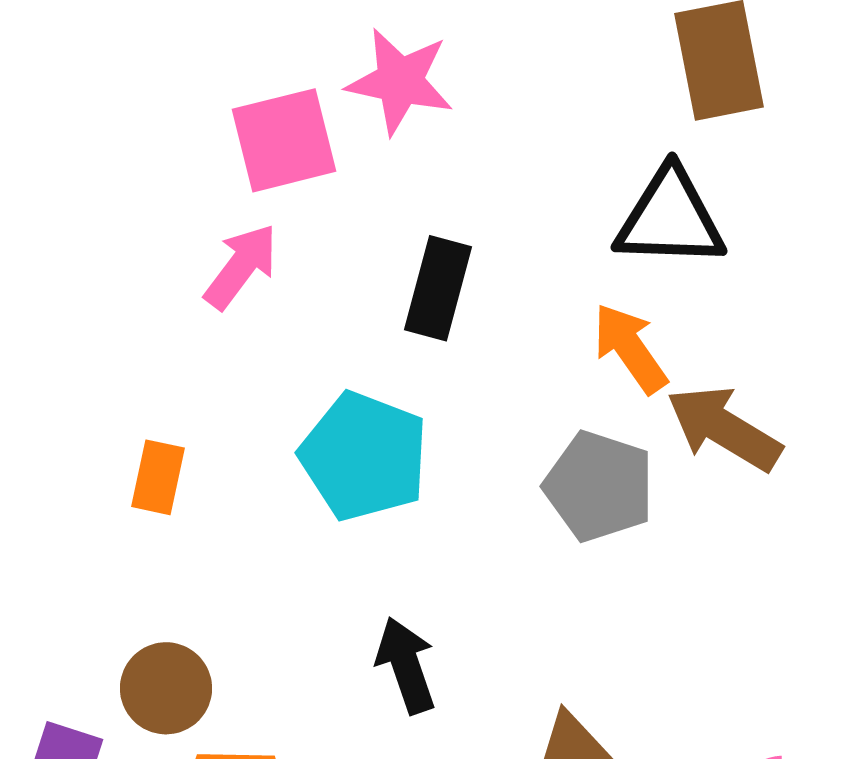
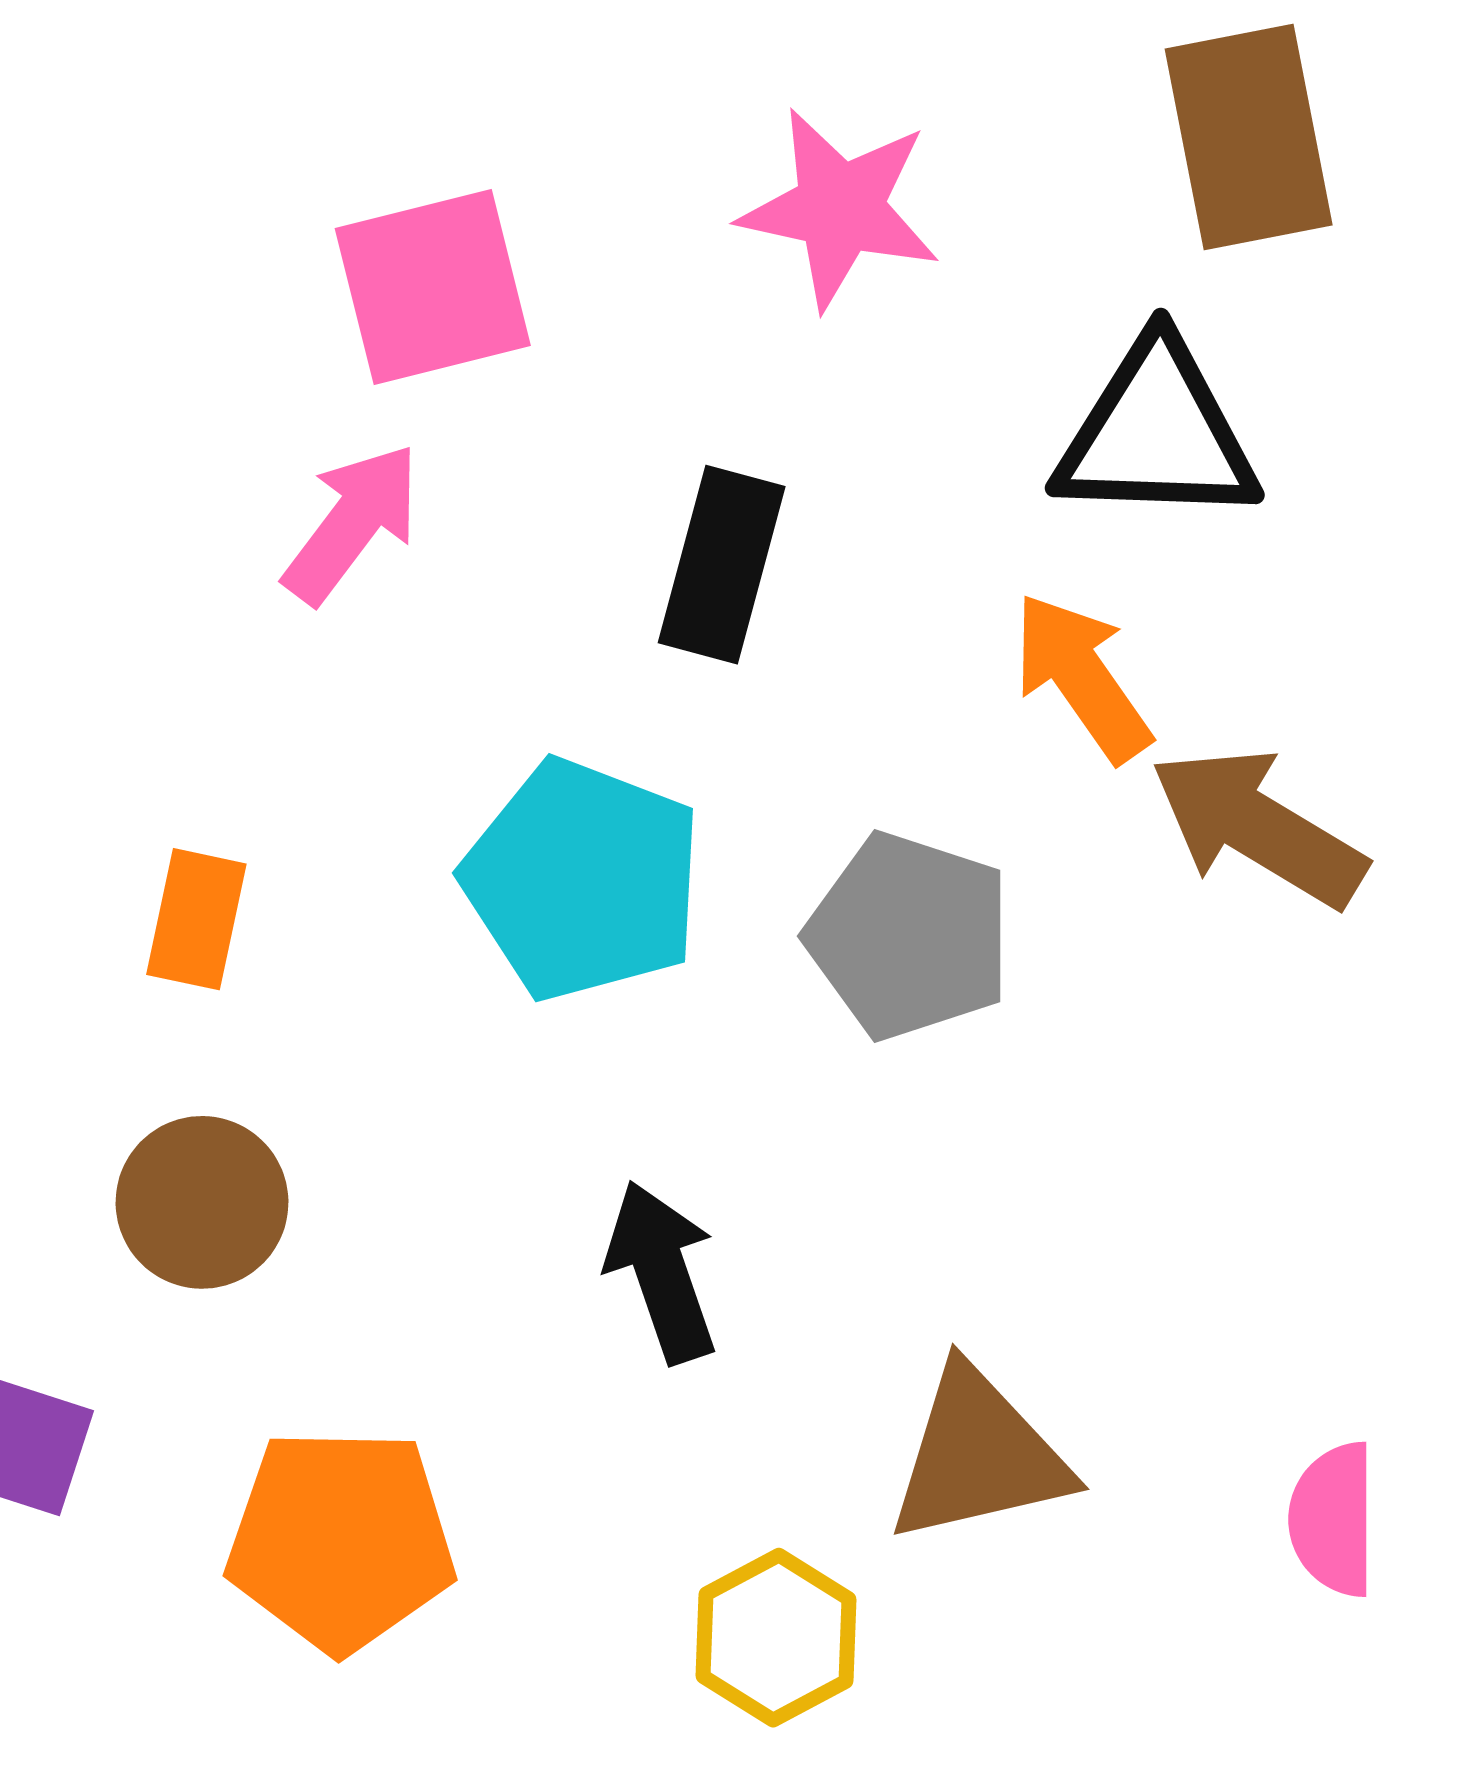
pink star: (400, 81) -> (840, 208), moved
gray pentagon: (599, 486) -> (909, 936), moved
brown circle: (166, 688) -> (202, 1202), moved

